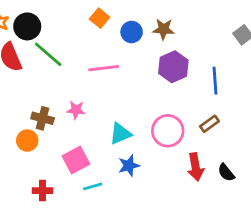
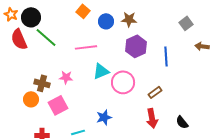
brown rectangle: (209, 124) -> (155, 92), moved
pink circle: (168, 131) -> (123, 82), moved
cyan triangle: (120, 134) -> (101, 71), moved
pink square: (76, 160) -> (58, 105), moved
black semicircle: (226, 173) -> (182, 122), moved

